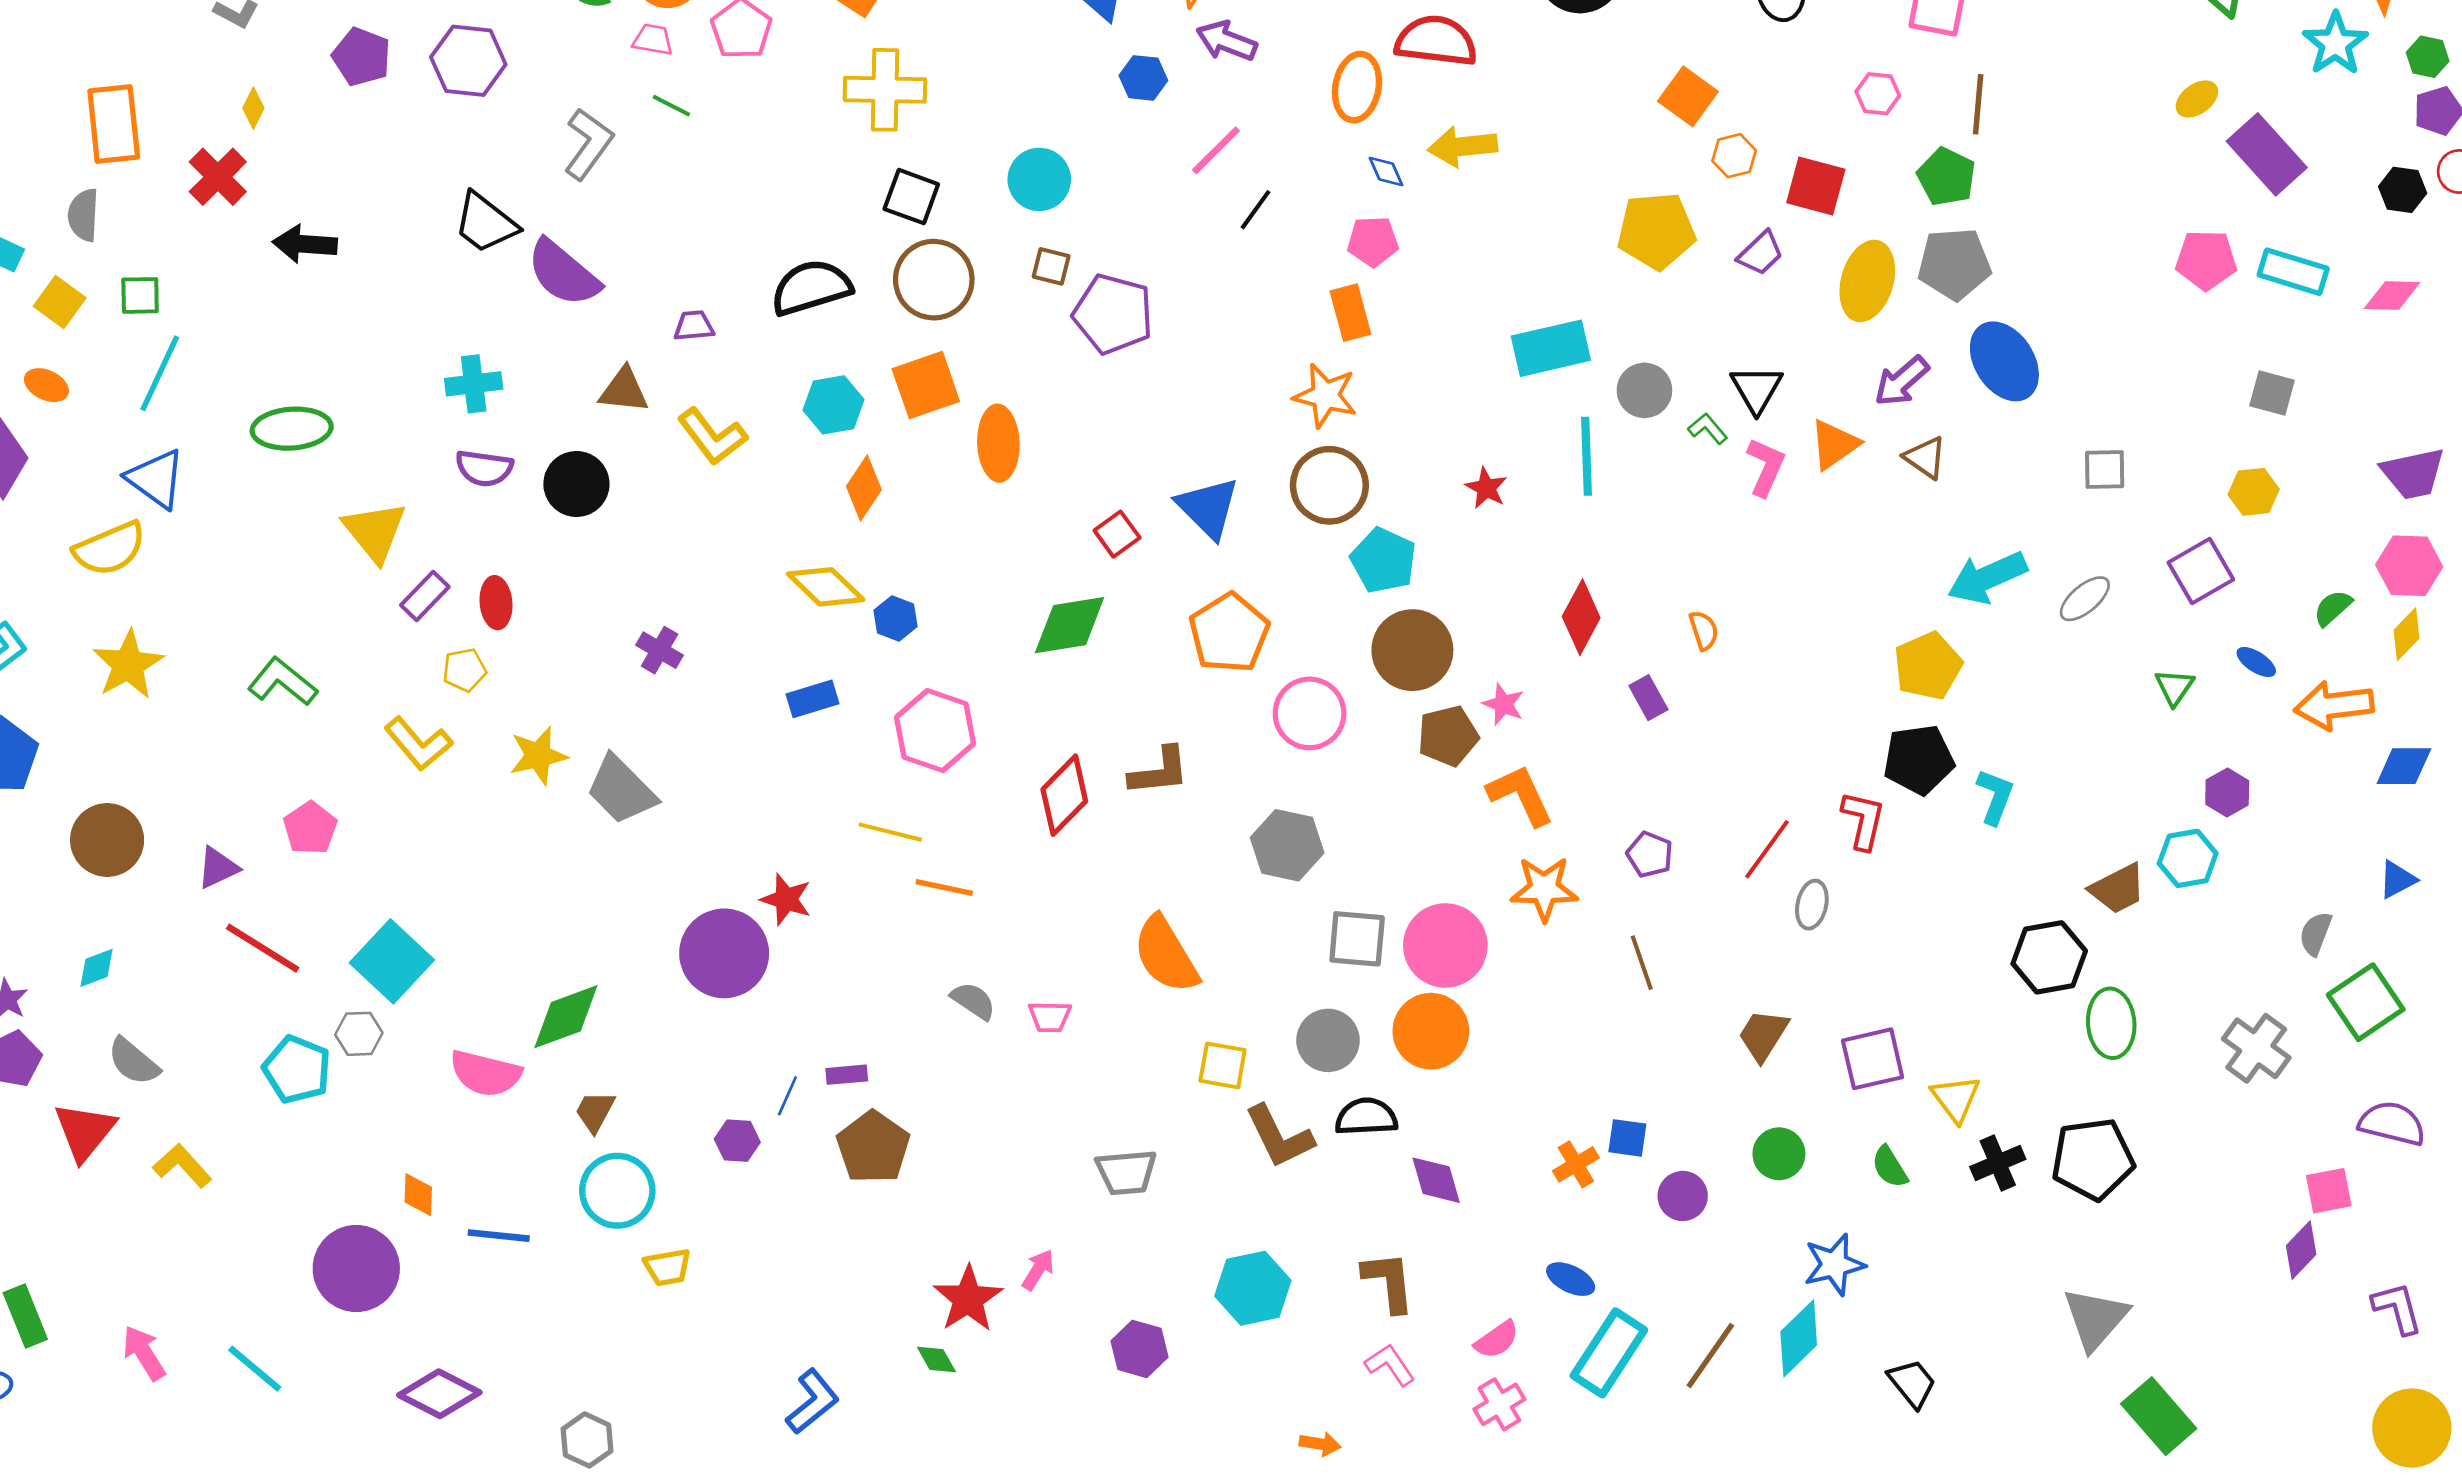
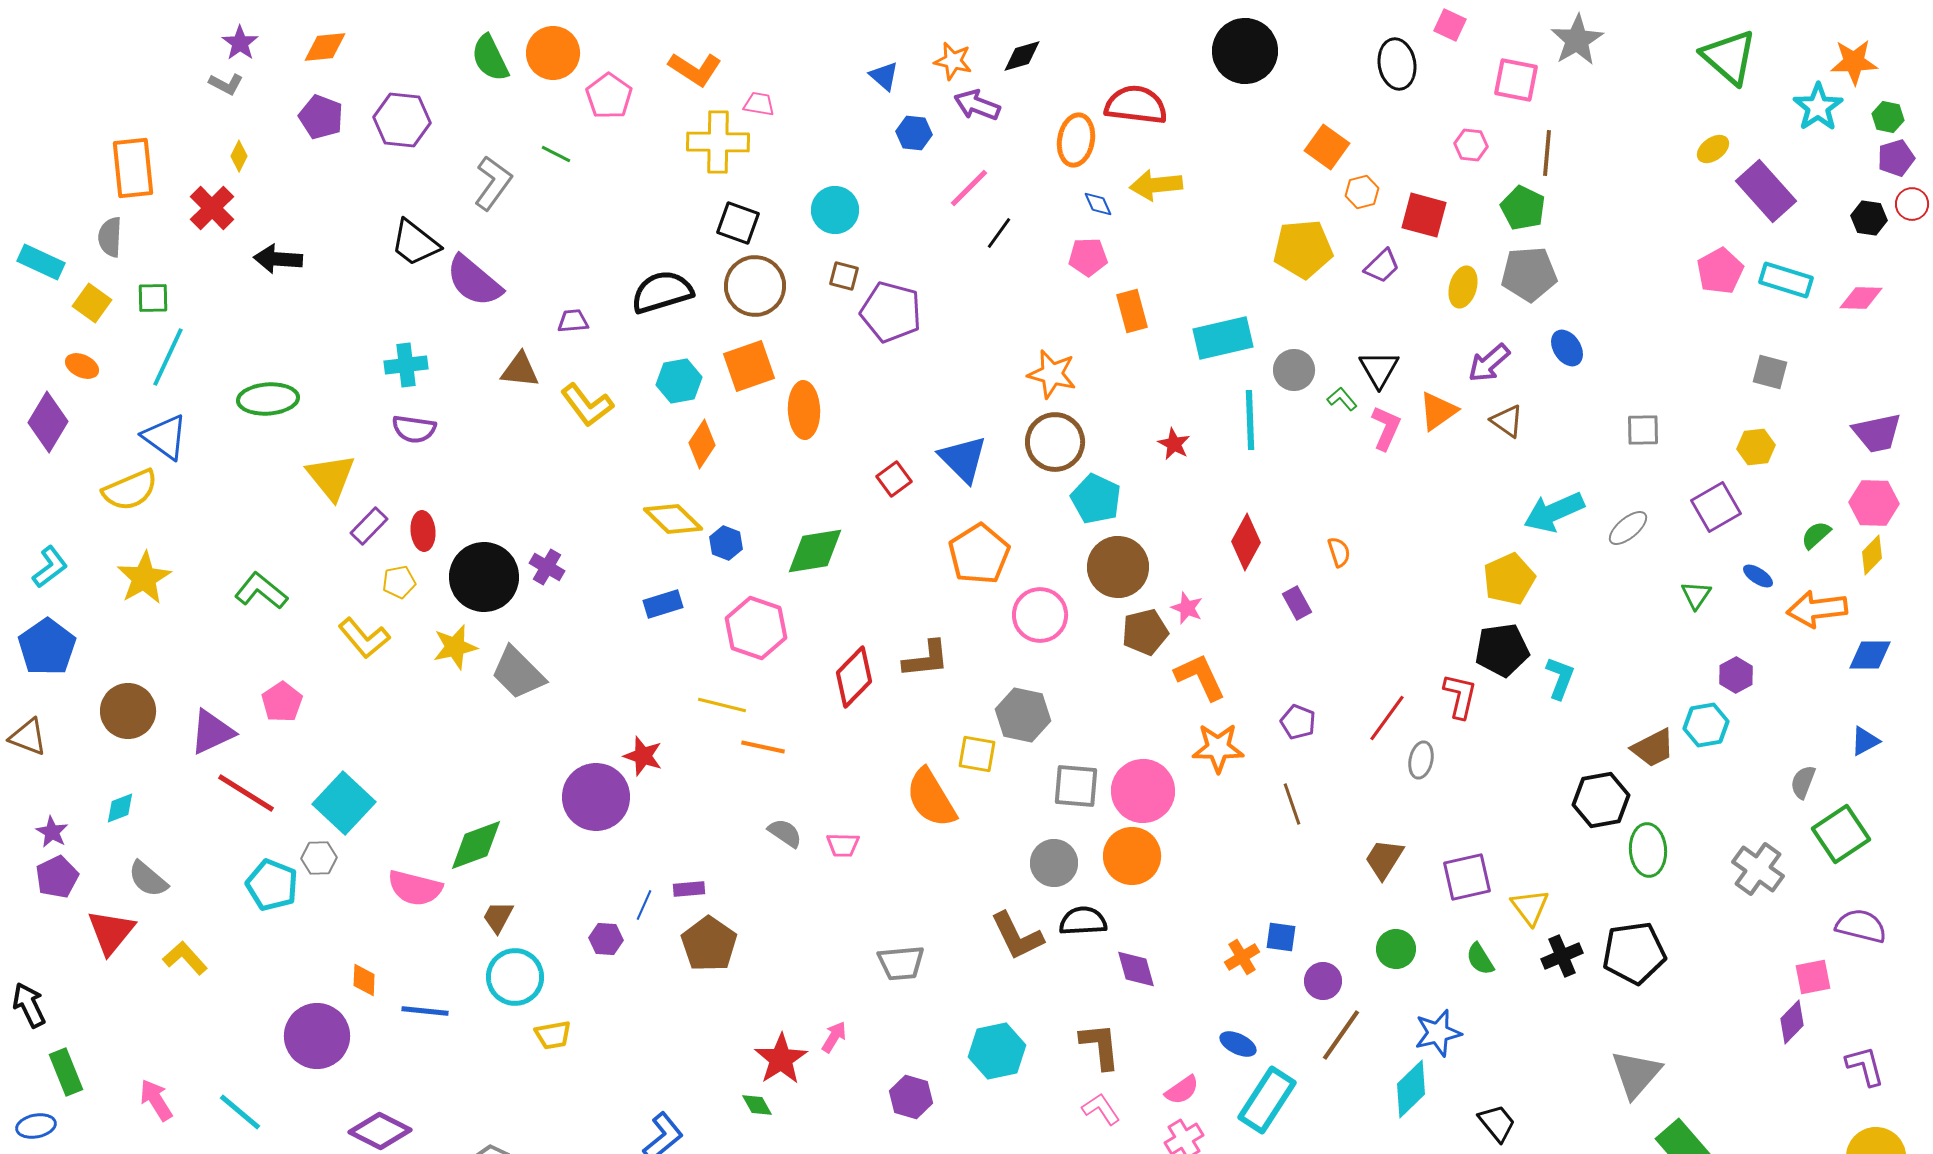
pink trapezoid: (653, 40) -> (759, 104), moved
pink pentagon: (2206, 260) -> (1720, 271), turned -30
yellow ellipse: (1867, 281) -> (1463, 287), size x0.7
orange rectangle: (1350, 313) -> (1132, 311), moved
blue ellipse: (2004, 361) -> (1567, 348), size x0.6
black circle: (576, 484) -> (484, 577), moved, size x1.4
green diamond: (1070, 625) -> (815, 551), moved
purple triangle: (218, 868) -> (212, 732), size x1.4
yellow square: (1223, 1065) -> (977, 754), moved
brown line: (1710, 1356) -> (1341, 1035), moved

